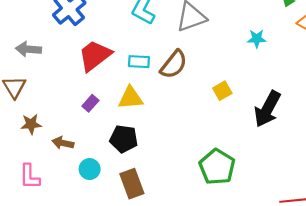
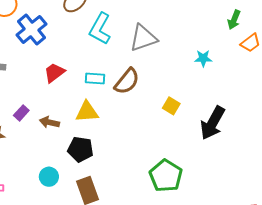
red trapezoid: (95, 56) -> (54, 73), size x0.7
yellow square: (222, 91) -> (171, 106), turned -30
purple rectangle: (90, 103) -> (21, 113), moved
brown arrow: (63, 143) -> (49, 122), moved

